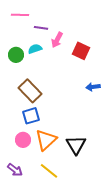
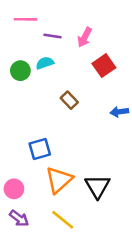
pink arrow: (57, 40) -> (85, 37), moved
red square: (81, 51) -> (104, 66), turned 30
brown rectangle: (30, 91) -> (69, 100), moved, size x0.6
pink circle: (23, 140) -> (14, 189), moved

